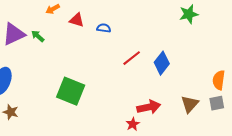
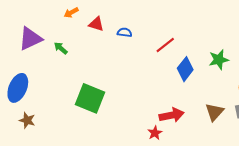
green star: (189, 14) -> (219, 60), moved
green arrow: (38, 36) -> (61, 48), moved
red line: (132, 58) -> (165, 45), moved

